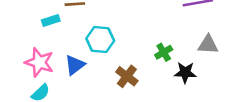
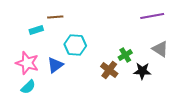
gray triangle: (208, 45) -> (160, 49), turned 30
brown cross: (127, 76) -> (109, 70), moved

